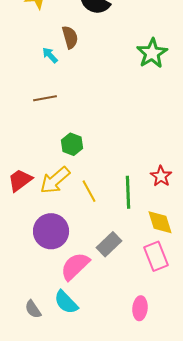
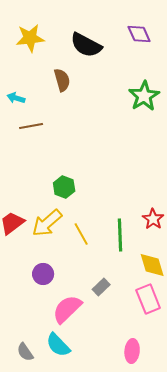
cyan arrow: (50, 55) -> (16, 98), moved, turned -30
brown line: (45, 98) -> (31, 126), moved
purple circle: (51, 231) -> (43, 274), size x0.6
gray rectangle: (109, 244) -> (101, 287), size x0.7

